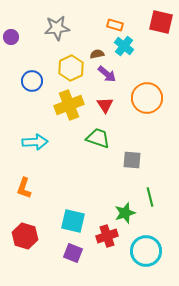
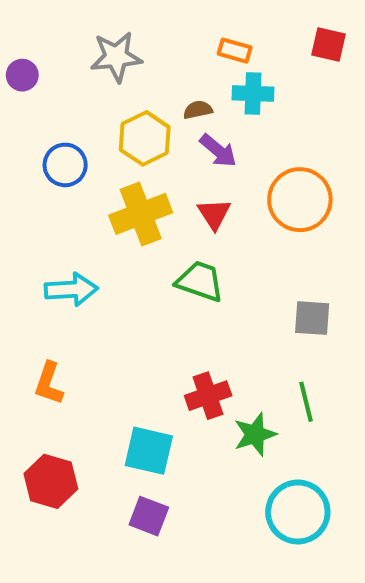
red square: (161, 22) -> (328, 44), size x0.7
cyan cross: (124, 46) -> (253, 93), turned -36
gray square: (132, 160) -> (312, 318), moved
red cross: (107, 236) -> (208, 396), moved

